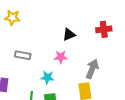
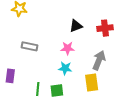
red cross: (104, 29) -> (105, 28), moved
cyan star: (47, 77) -> (65, 68), moved

